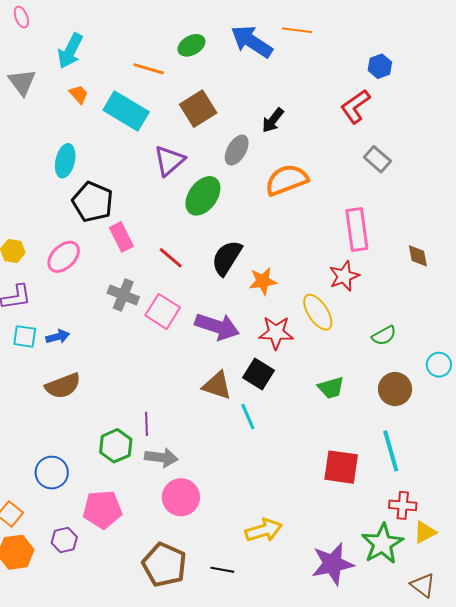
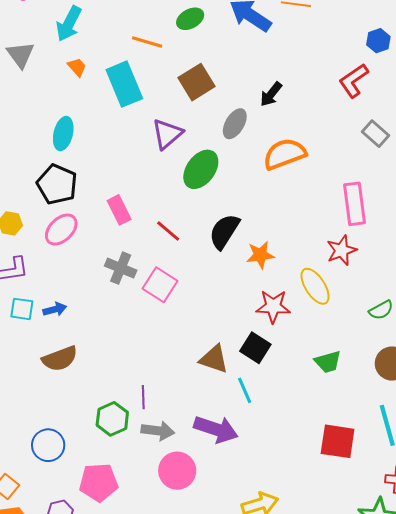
cyan rectangle: (126, 111) -> (124, 84), turned 36
black pentagon: (93, 202) -> (57, 184), moved
purple arrow: (217, 326) -> (216, 429), moved

